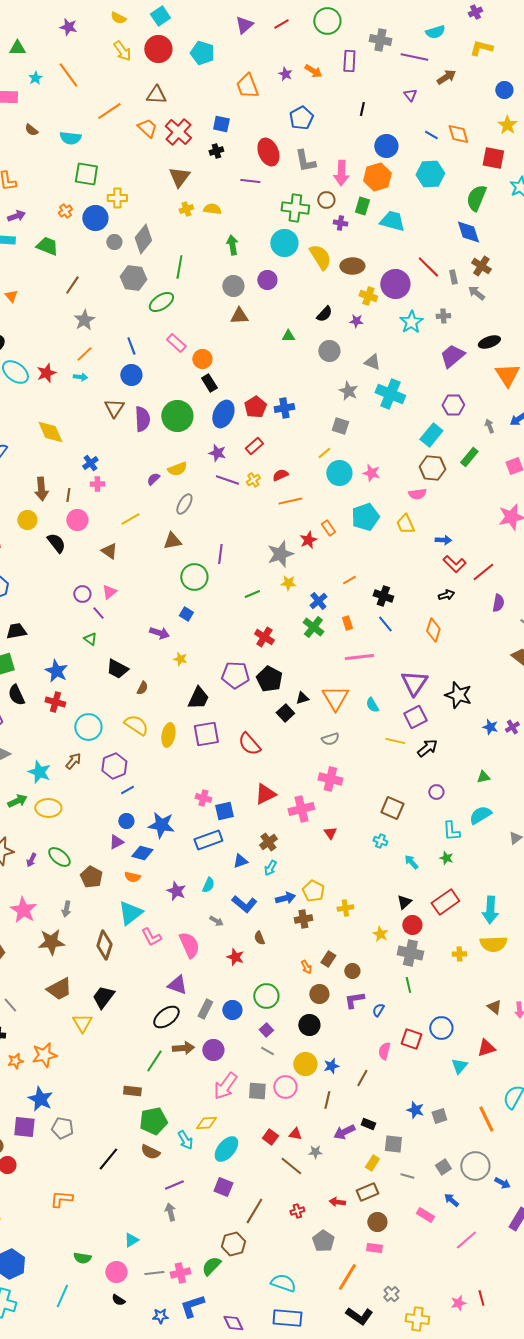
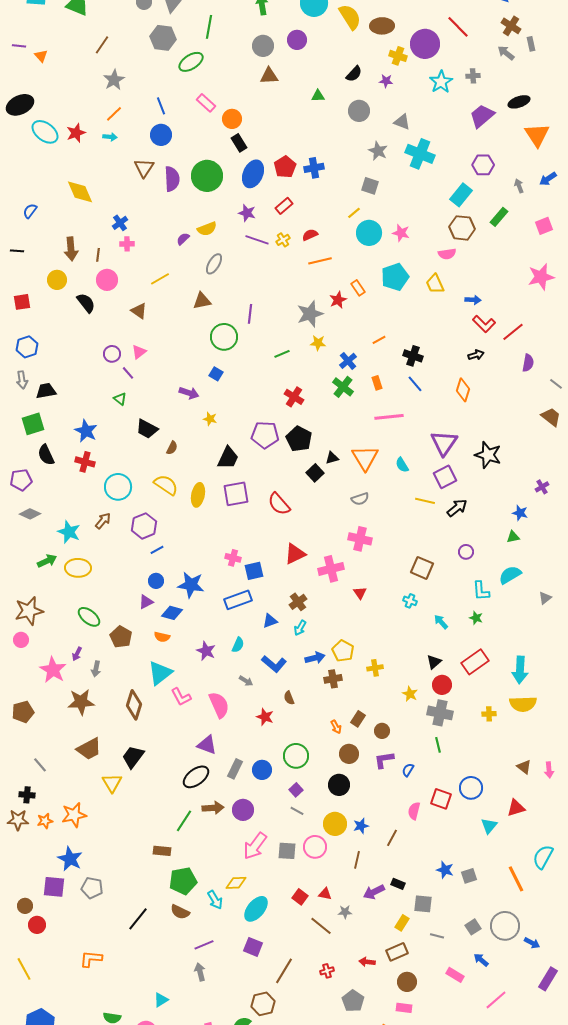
gray rectangle: (453, 277) -> (531, 44), moved
blue star: (490, 727) -> (520, 513), moved
purple arrow: (31, 860) -> (77, 654), moved

